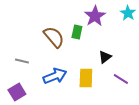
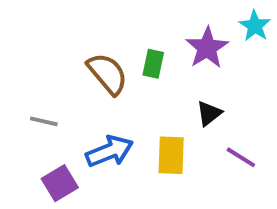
purple star: (95, 16) -> (207, 48), moved
purple square: (17, 92) -> (60, 183), moved

